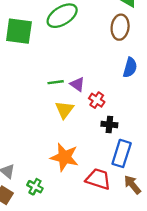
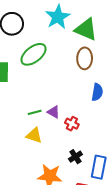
yellow triangle: (64, 110) -> (34, 135), moved, turned -42
black cross: (109, 124) -> (75, 157), moved, turned -32

